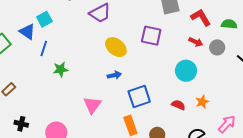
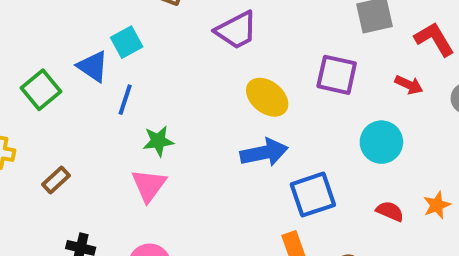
red arrow: (196, 42) -> (409, 85), moved
cyan circle: (186, 71) -> (381, 142), moved
blue arrow: (114, 75) -> (264, 153), size x1.6
pink triangle: (92, 105) -> (149, 185), moved

